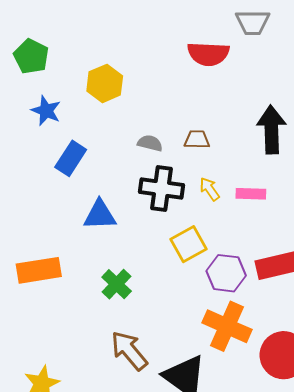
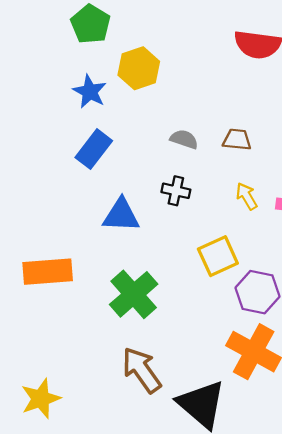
green pentagon: (31, 56) -> (90, 24), moved
blue star: (46, 111) -> (90, 92), moved
black cross: (161, 189) -> (176, 191), moved, size x0.6
green cross: (117, 284) -> (134, 294), size x1.4

